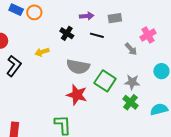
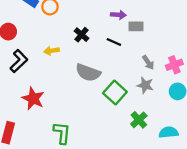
purple arrow: (87, 16) -> (118, 15), moved
pink cross: (148, 35) -> (174, 65), moved
gray star: (132, 82) -> (145, 85), moved
red star: (77, 95) -> (33, 99), moved

